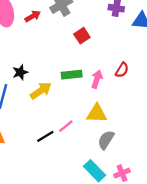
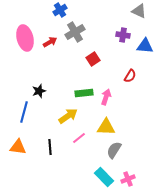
red semicircle: (122, 70) -> (130, 76), moved
yellow arrow: (41, 91) -> (68, 116), moved
black line: (45, 136) -> (50, 147), moved, turned -63

